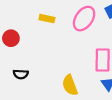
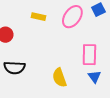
black semicircle: (21, 74) -> (14, 68), size x1.5

